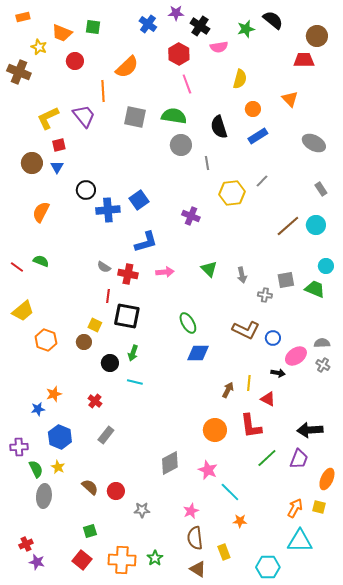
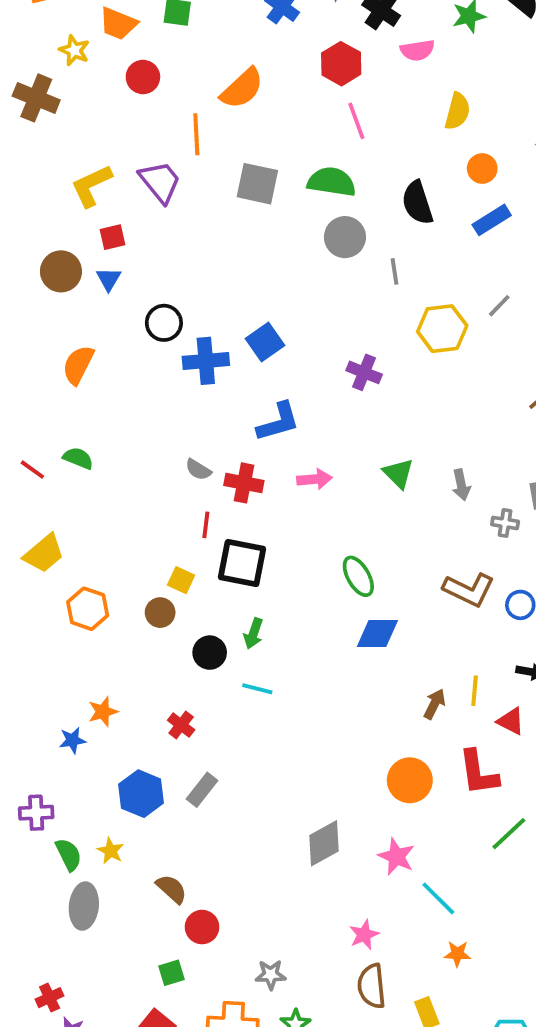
blue hexagon: (60, 437) -> (141, 794), moved
red circle: (116, 491) -> (202, 927), moved
gray star: (142, 510) -> (271, 975), moved

